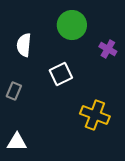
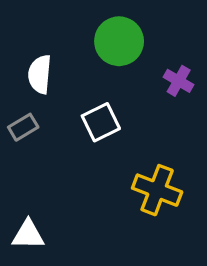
gray rectangle: (14, 91) -> (23, 127), moved, turned 36

